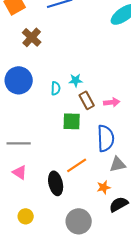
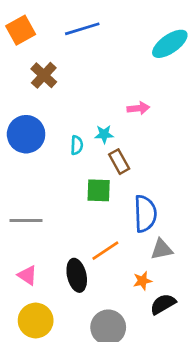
pink arrow: (112, 102) -> (138, 108), moved
pink triangle: (20, 172) -> (27, 275), moved
yellow circle: (26, 216) -> (36, 320), size x1.6

